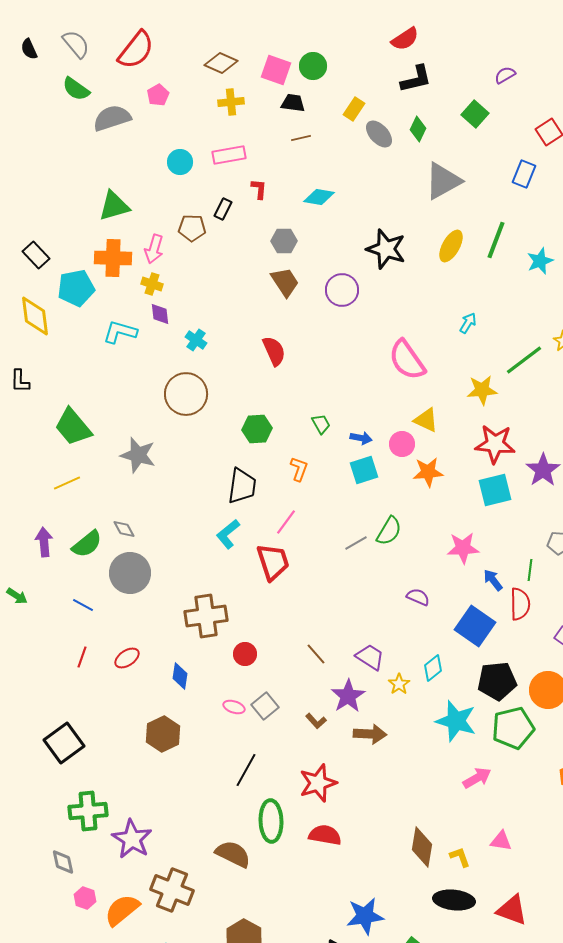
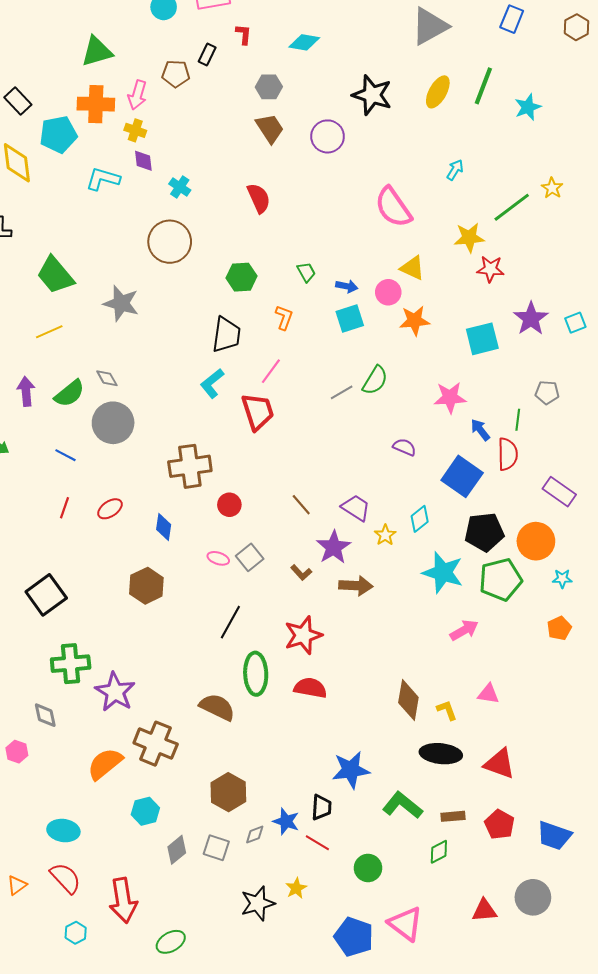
red star: (495, 444) -> (490, 269), moved, size x0.7
pink hexagon: (85, 898) -> (17, 752), moved

